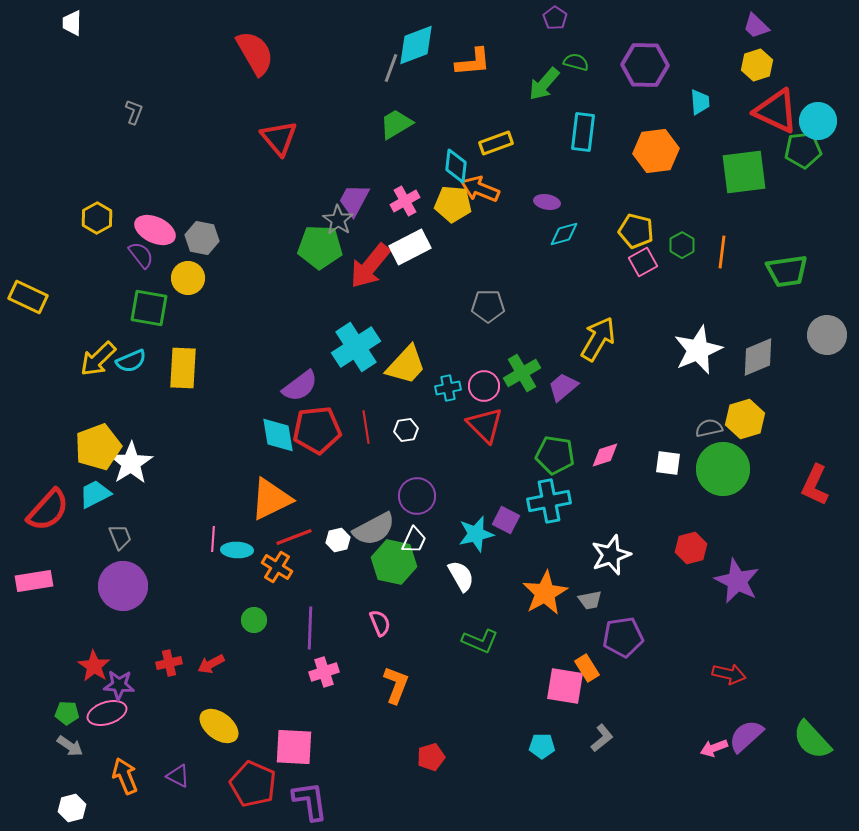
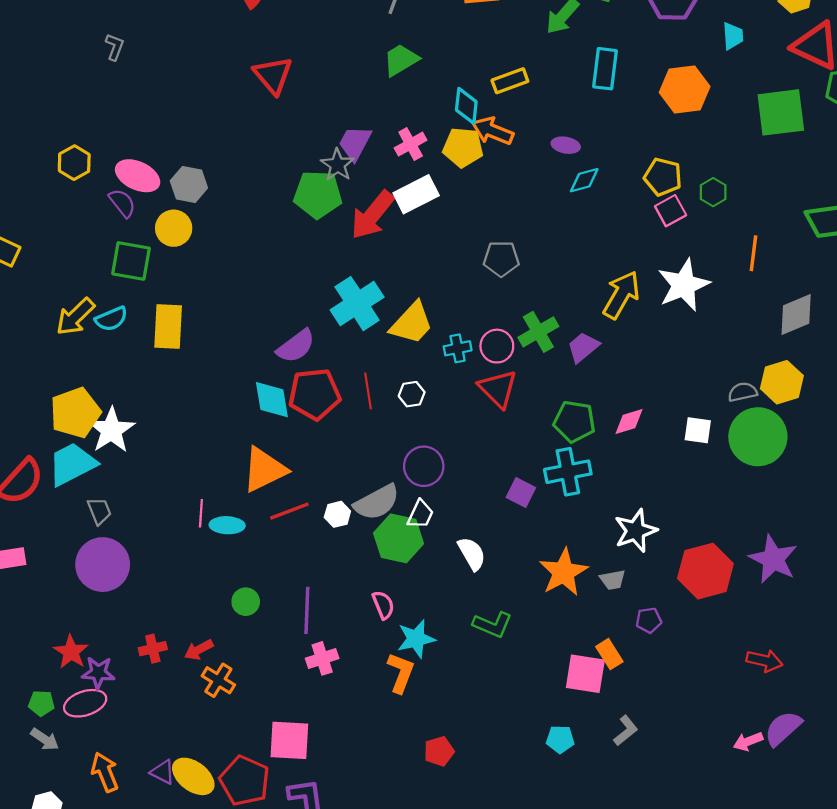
orange line: (722, 252) -> (754, 253), moved
white star: (698, 350) -> (684, 285), moved
cyan trapezoid: (95, 494) -> (72, 464), size x1.4
cyan star: (476, 534) -> (416, 639), moved
red hexagon: (691, 548) -> (705, 571), moved, size x1.6
orange cross: (277, 567) -> (218, 680), moved
purple pentagon: (623, 637) -> (649, 620), size x0.6
yellow ellipse: (219, 726) -> (193, 776), moved

